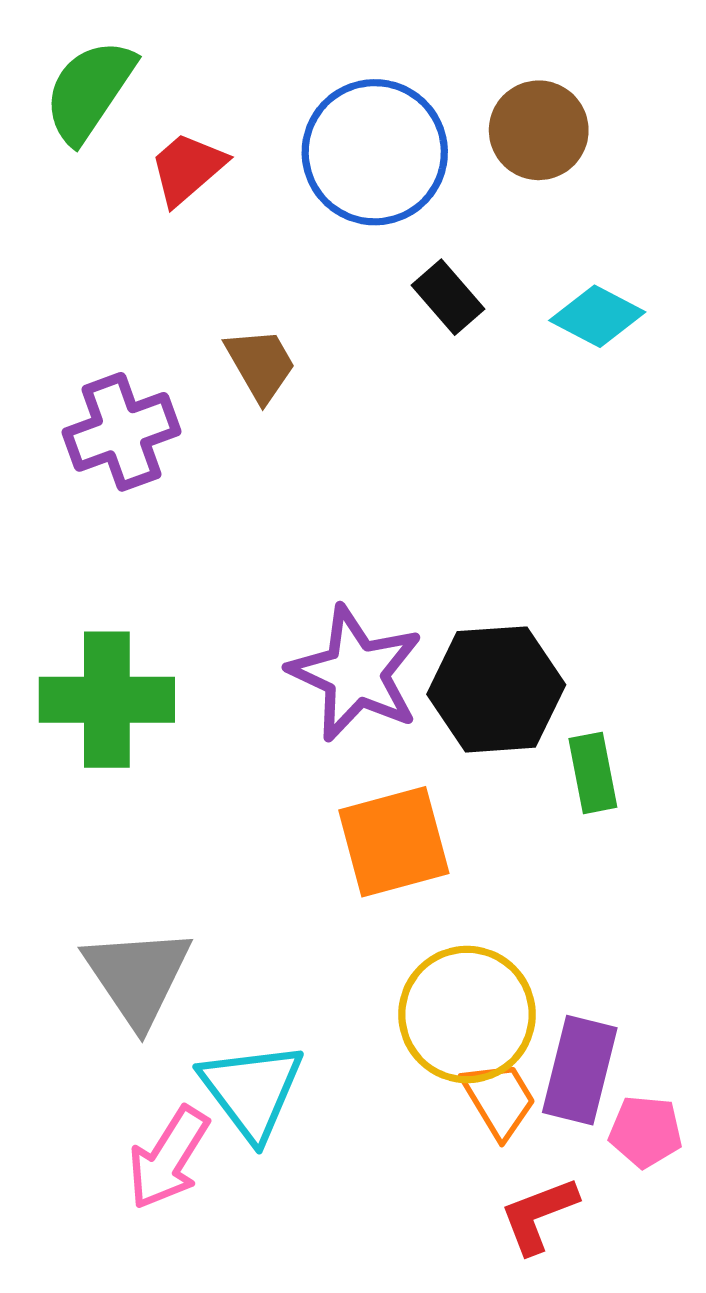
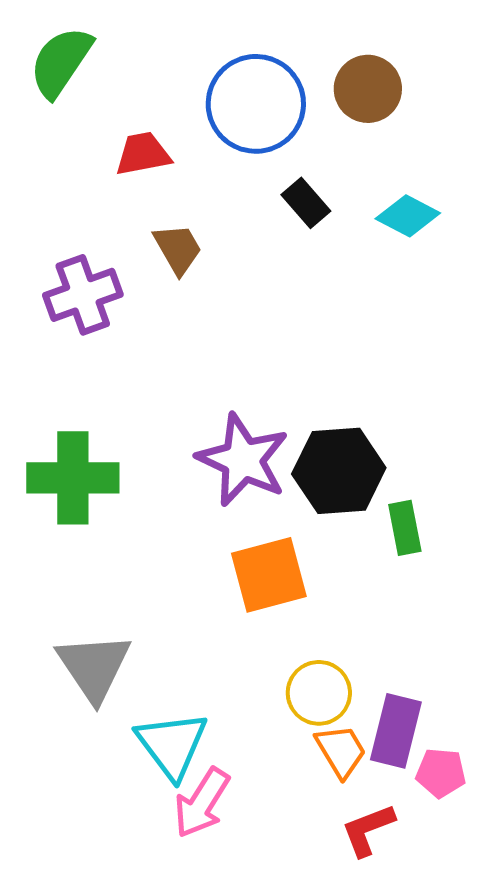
red trapezoid: (187, 168) -> (143, 154), moved, turned 30
yellow circle: (467, 1014) -> (319, 693), size x0.7
pink arrow: (168, 1158) -> (202, 803), moved

